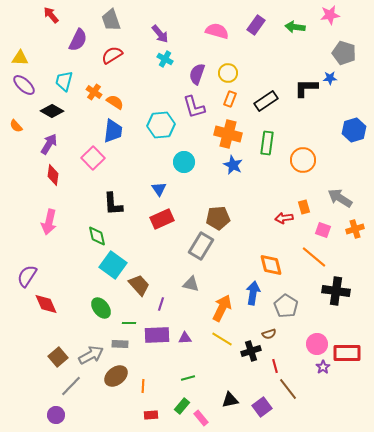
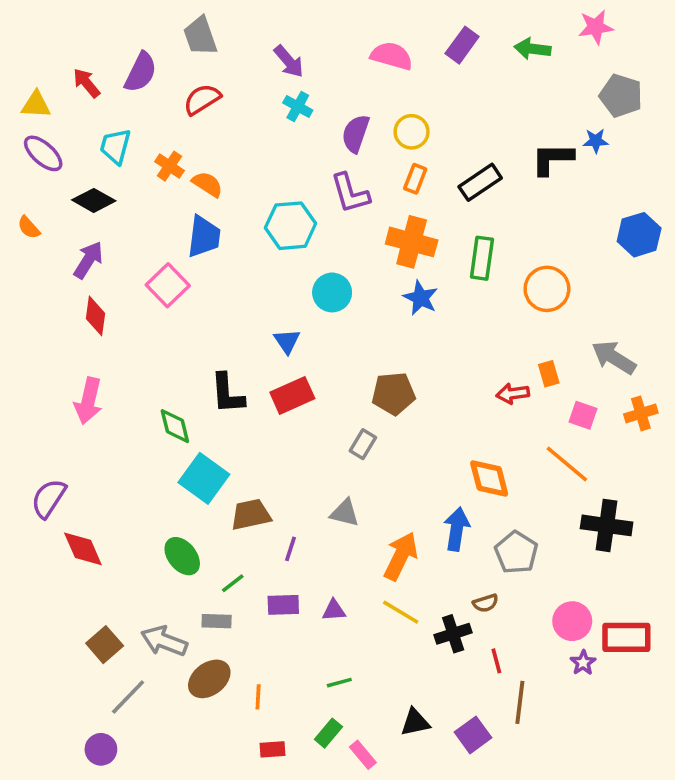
red arrow: (51, 15) -> (87, 83), moved
black L-shape: (113, 204) -> (227, 394), moved
gray rectangle: (201, 246) -> (363, 444), size x0.6
brown trapezoid: (139, 285) -> (251, 515), turned -60
green line: (129, 323) -> (233, 583), turned -40
purple rectangle: (157, 335) -> (283, 605), size x0.7
gray arrow: (91, 355) -> (164, 641), turned -130
brown line: (288, 389) -> (520, 702), turned 45

